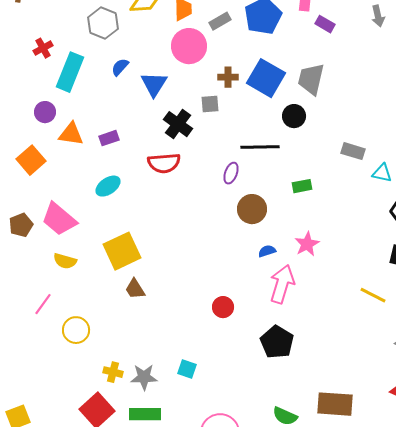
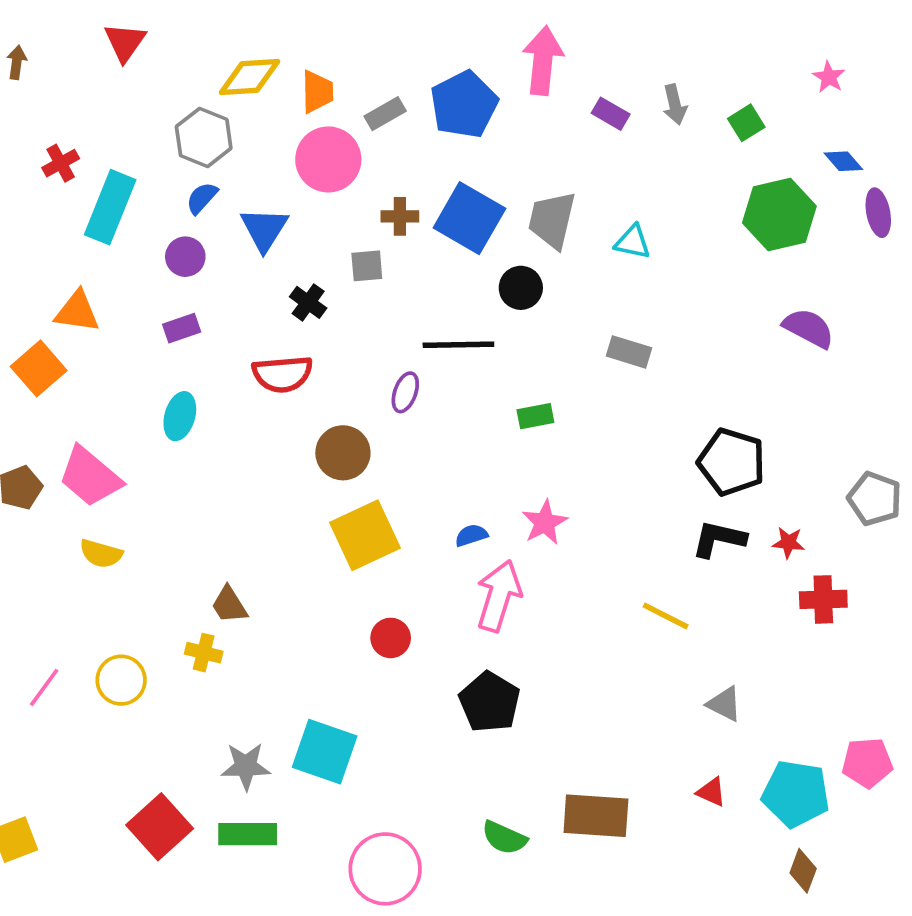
gray hexagon: (103, 23) -> (204, 137), moved
purple rectangle: (325, 24) -> (611, 114), moved
purple circle: (45, 112) -> (185, 257), moved
black cross: (178, 124) -> (308, 302), size x0.7
orange triangle: (71, 134) -> (77, 312), moved
cyan triangle: (382, 173) -> (633, 242), moved
cyan ellipse: (108, 186) -> (180, 416), turned -40
brown circle: (252, 209) -> (343, 453), moved
yellow square: (122, 251) -> (365, 535), moved
pink line: (43, 304) -> (44, 687), moved
cyan square: (187, 369) -> (325, 752), size x1.8
yellow cross: (113, 372) -> (204, 653), moved

